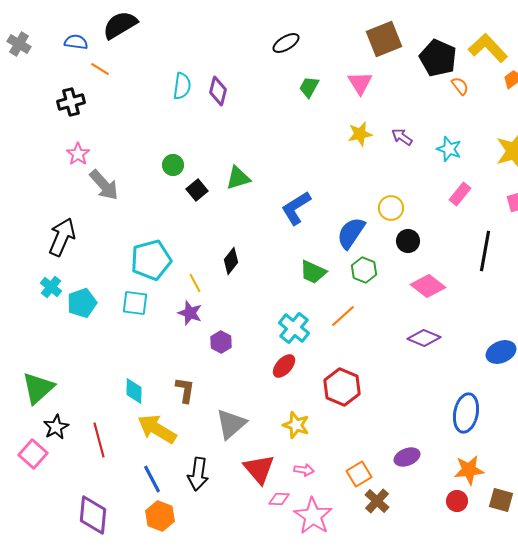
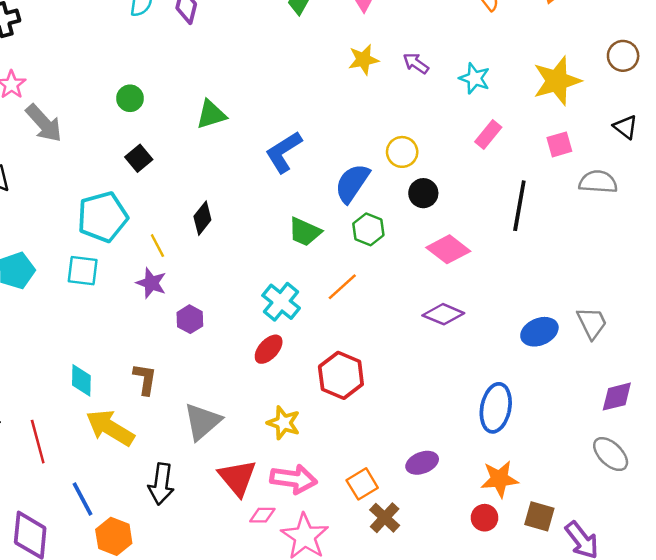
black square: (197, 190) -> (139, 158), moved
pink arrow: (304, 470) -> (294, 479), size x1.8
blue line: (152, 479) -> (83, 499), moved

